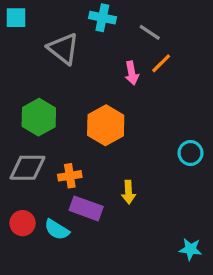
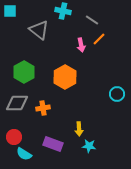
yellow arrow: (129, 192) -> (79, 129), moved
purple rectangle: (86, 208) -> (53, 144), moved
cyan semicircle: (57, 230) -> (24, 154), moved
cyan star: (190, 249) -> (89, 146), moved

